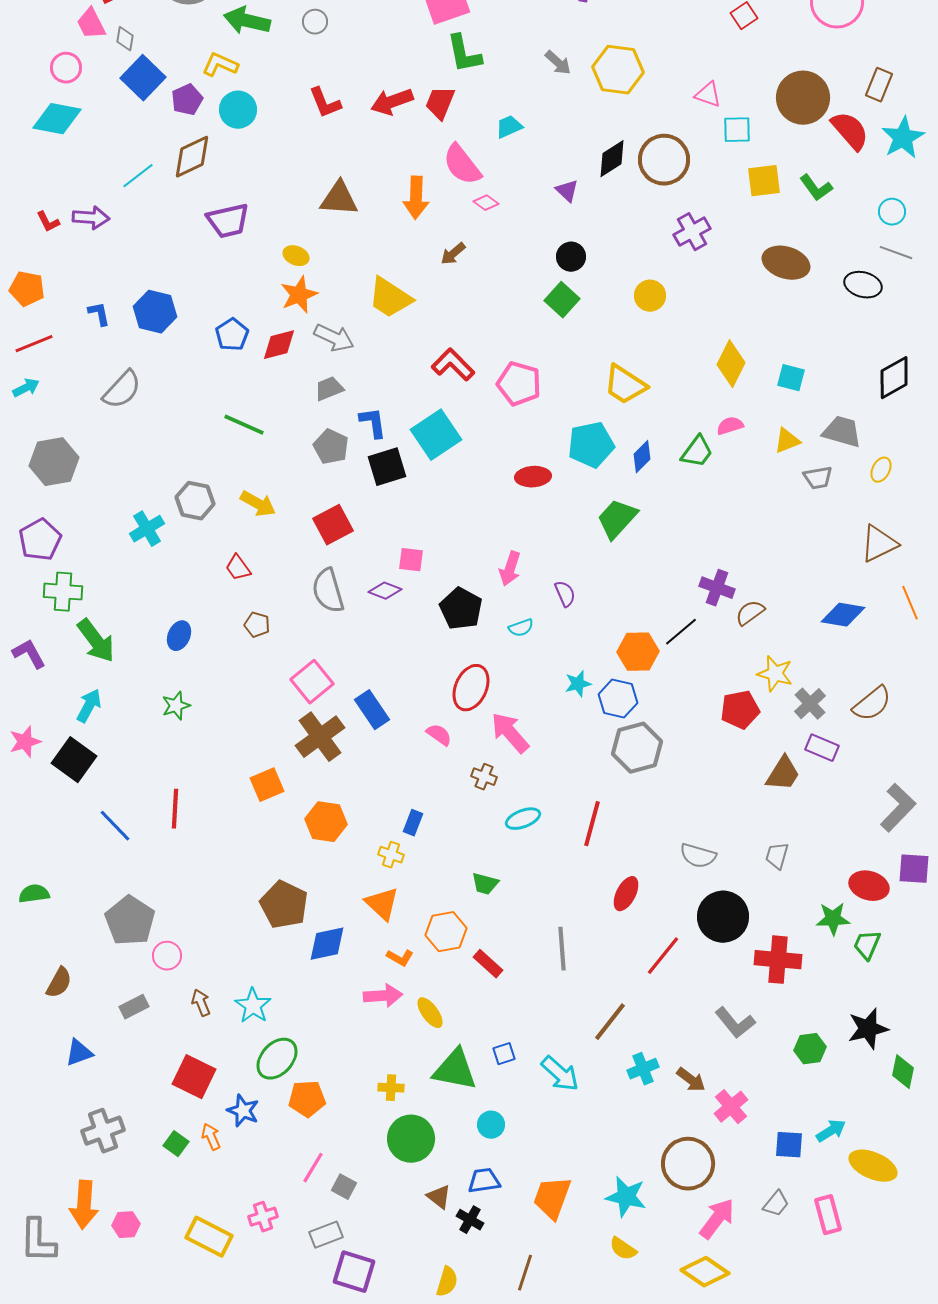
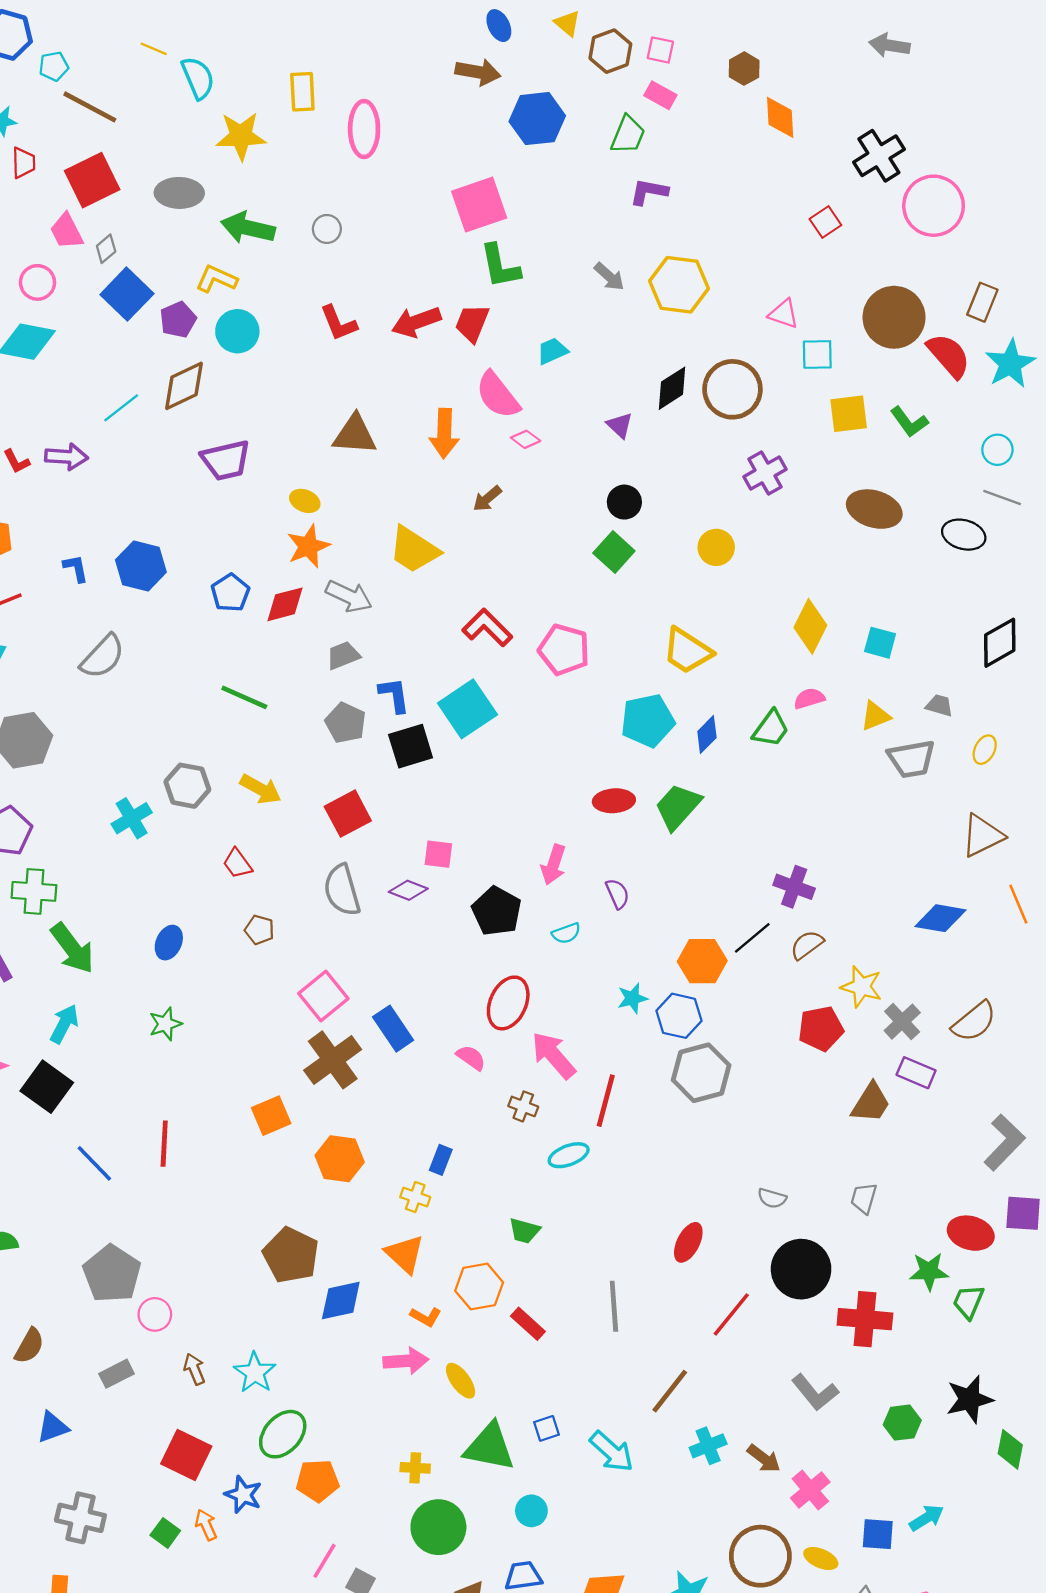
gray diamond: (125, 39) -> (106, 249), turned 40
gray trapezoid: (842, 432) -> (939, 705), size x0.6
red ellipse: (533, 477) -> (614, 801), moved
gray trapezoid: (818, 478) -> (911, 759), size x1.4
brown semicircle: (750, 613) -> (807, 945), moved
red line: (592, 824) -> (606, 1101), moved
gray semicircle: (698, 856) -> (772, 1198), size x0.7
gray cross: (103, 1131) -> (80, 1518), turned 33
yellow ellipse: (873, 1166) -> (821, 1559), moved, size x0.6

